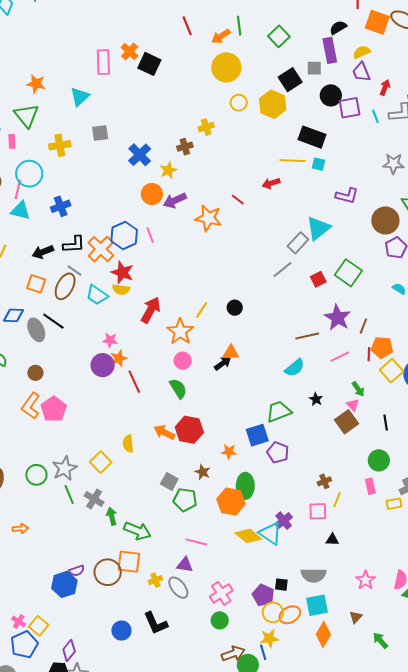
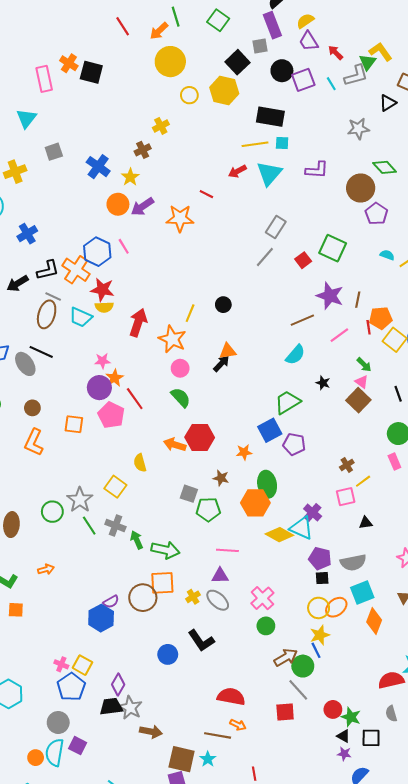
red arrow: (385, 87) -> (336, 53), turned -56
cyan triangle: (318, 228) -> (269, 173), moved
orange square: (36, 284) -> (74, 424), moved
pink pentagon: (54, 409) -> (111, 415), moved
yellow line: (337, 500) -> (363, 481), turned 42
purple pentagon: (263, 595) -> (320, 558), moved

